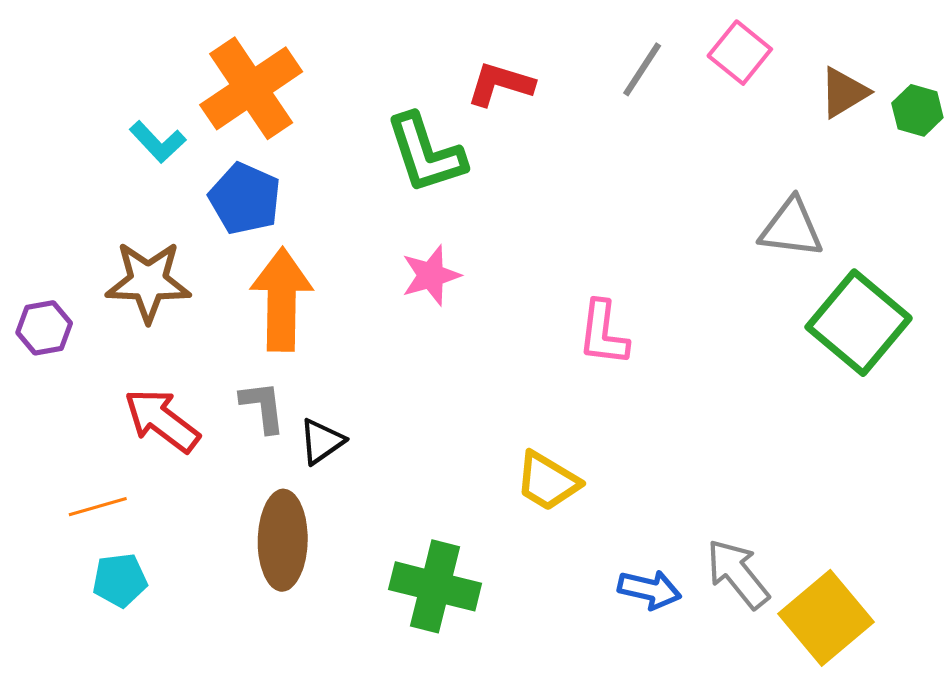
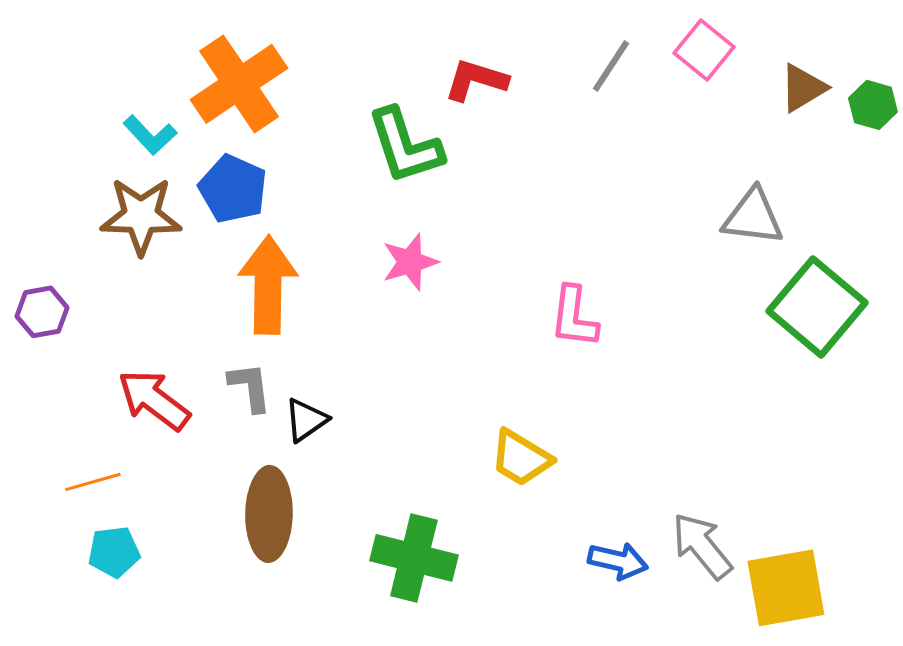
brown star: (148, 282) -> (141, 216), moved
yellow square: (826, 618) -> (786, 588), turned 30

